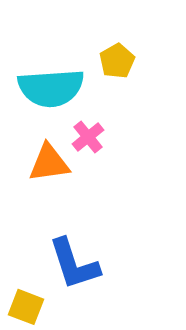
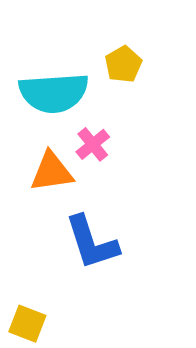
blue L-shape: (74, 264) -> (92, 242), moved

